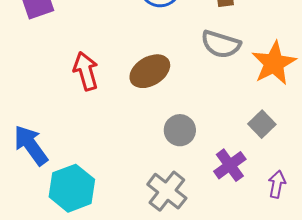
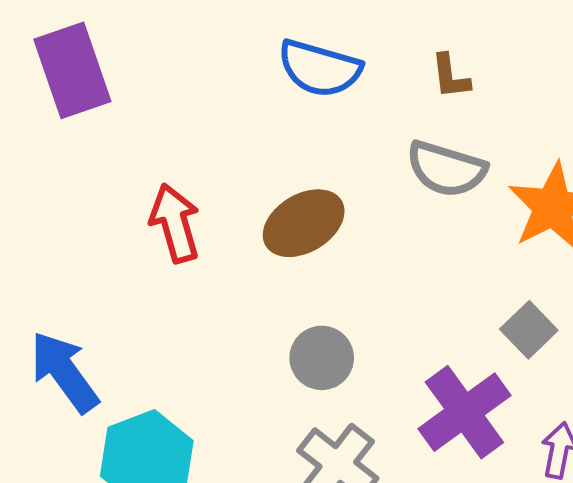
gray circle: (180, 130) -> (322, 358), moved
purple cross: (230, 165) -> (464, 412), size x1.4

